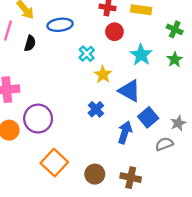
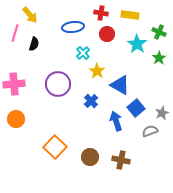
blue ellipse: (60, 25) -> (73, 27), moved
cyan star: (141, 55) -> (137, 44), moved
purple circle: (38, 119) -> (58, 84), moved
blue arrow: (125, 132) -> (116, 121), turned -36

